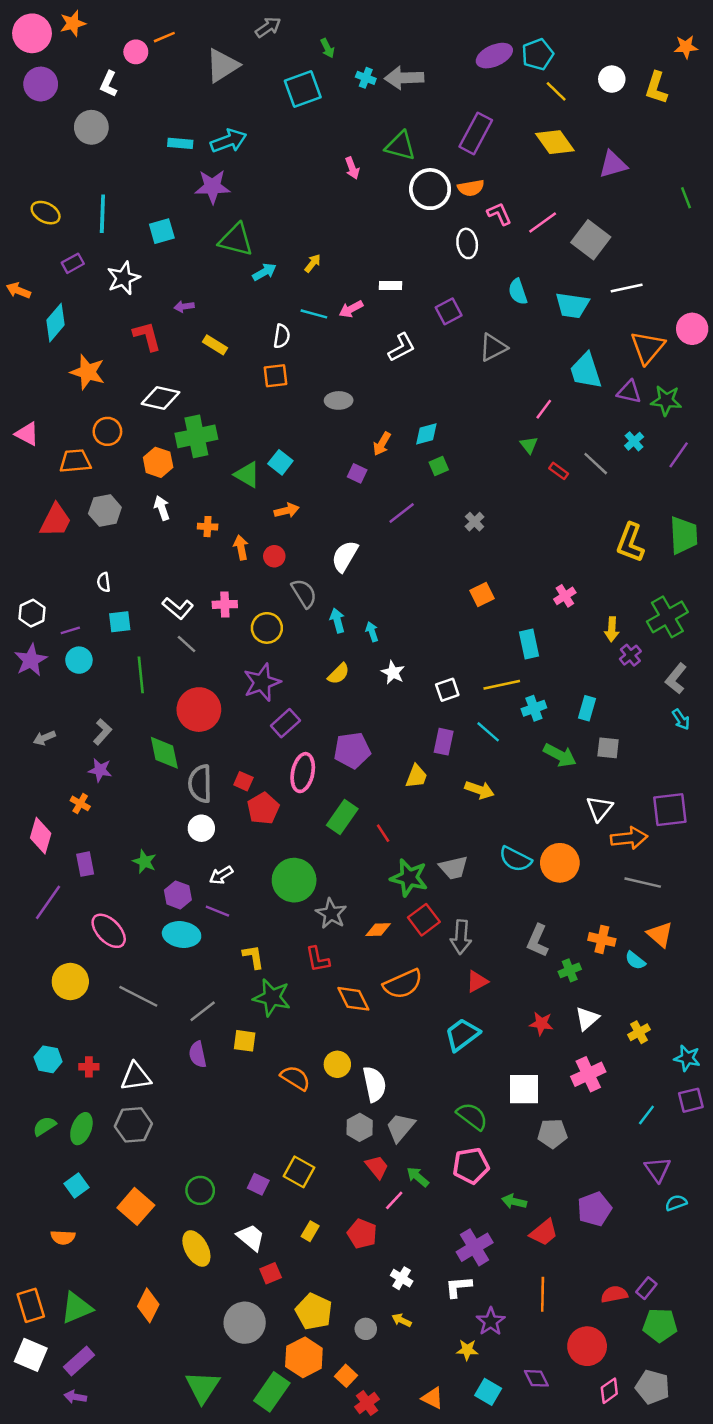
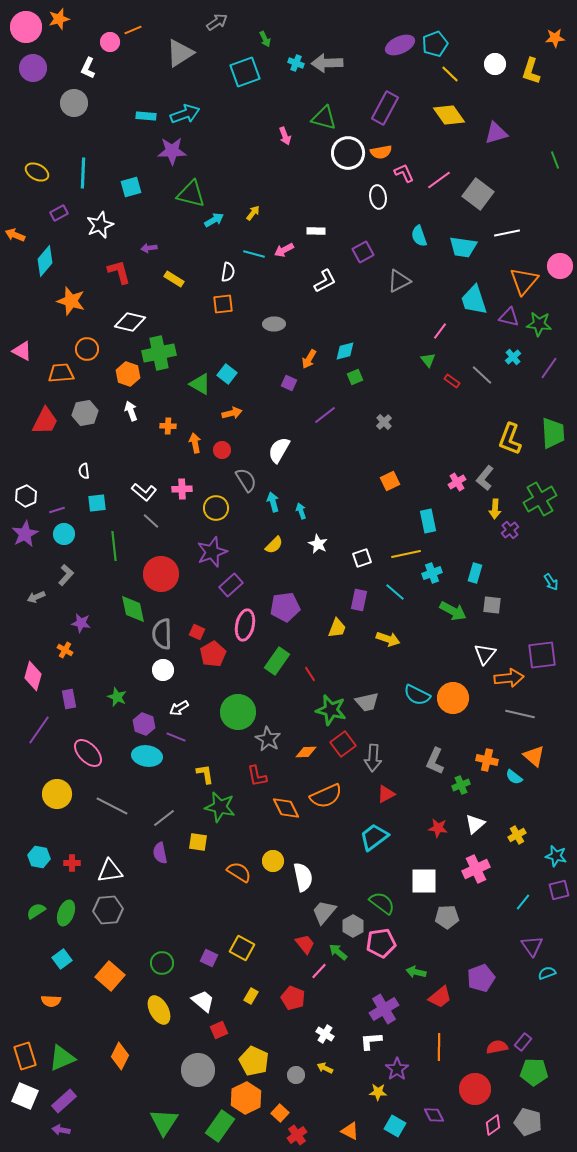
gray L-shape: (676, 679) -> (485, 478), moved
gray L-shape: (102, 732) -> (66, 575), moved
gray hexagon: (360, 1127) -> (353, 926), moved

